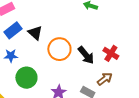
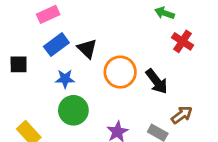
red cross: (111, 53) -> (183, 41), moved
blue star: (11, 56) -> (65, 79), moved

